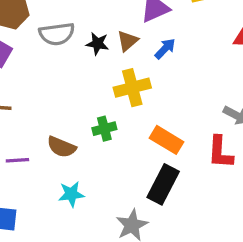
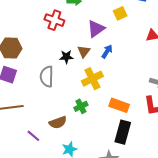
gray semicircle: (57, 34) -> (47, 77), moved, turned 110
brown semicircle: (62, 147) -> (58, 122), turned -30
purple line: (17, 160) -> (33, 136), turned 56

